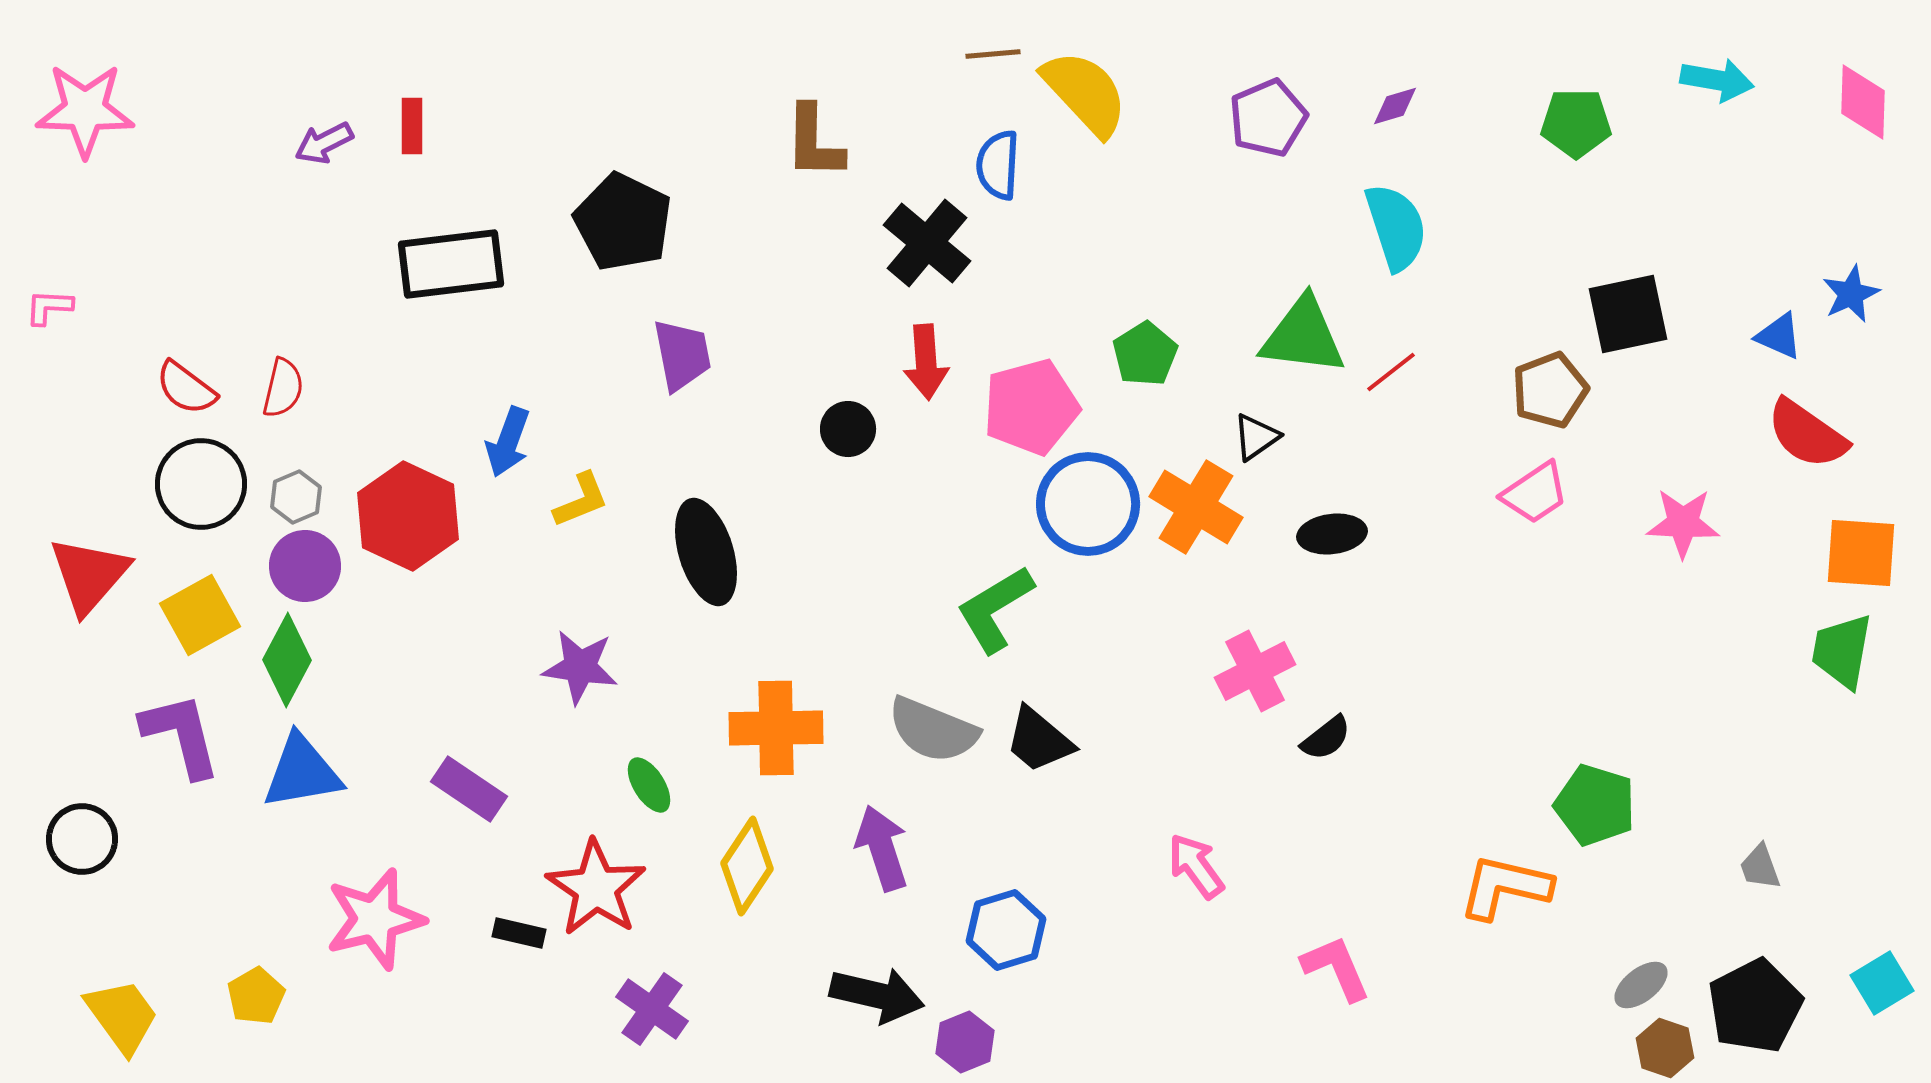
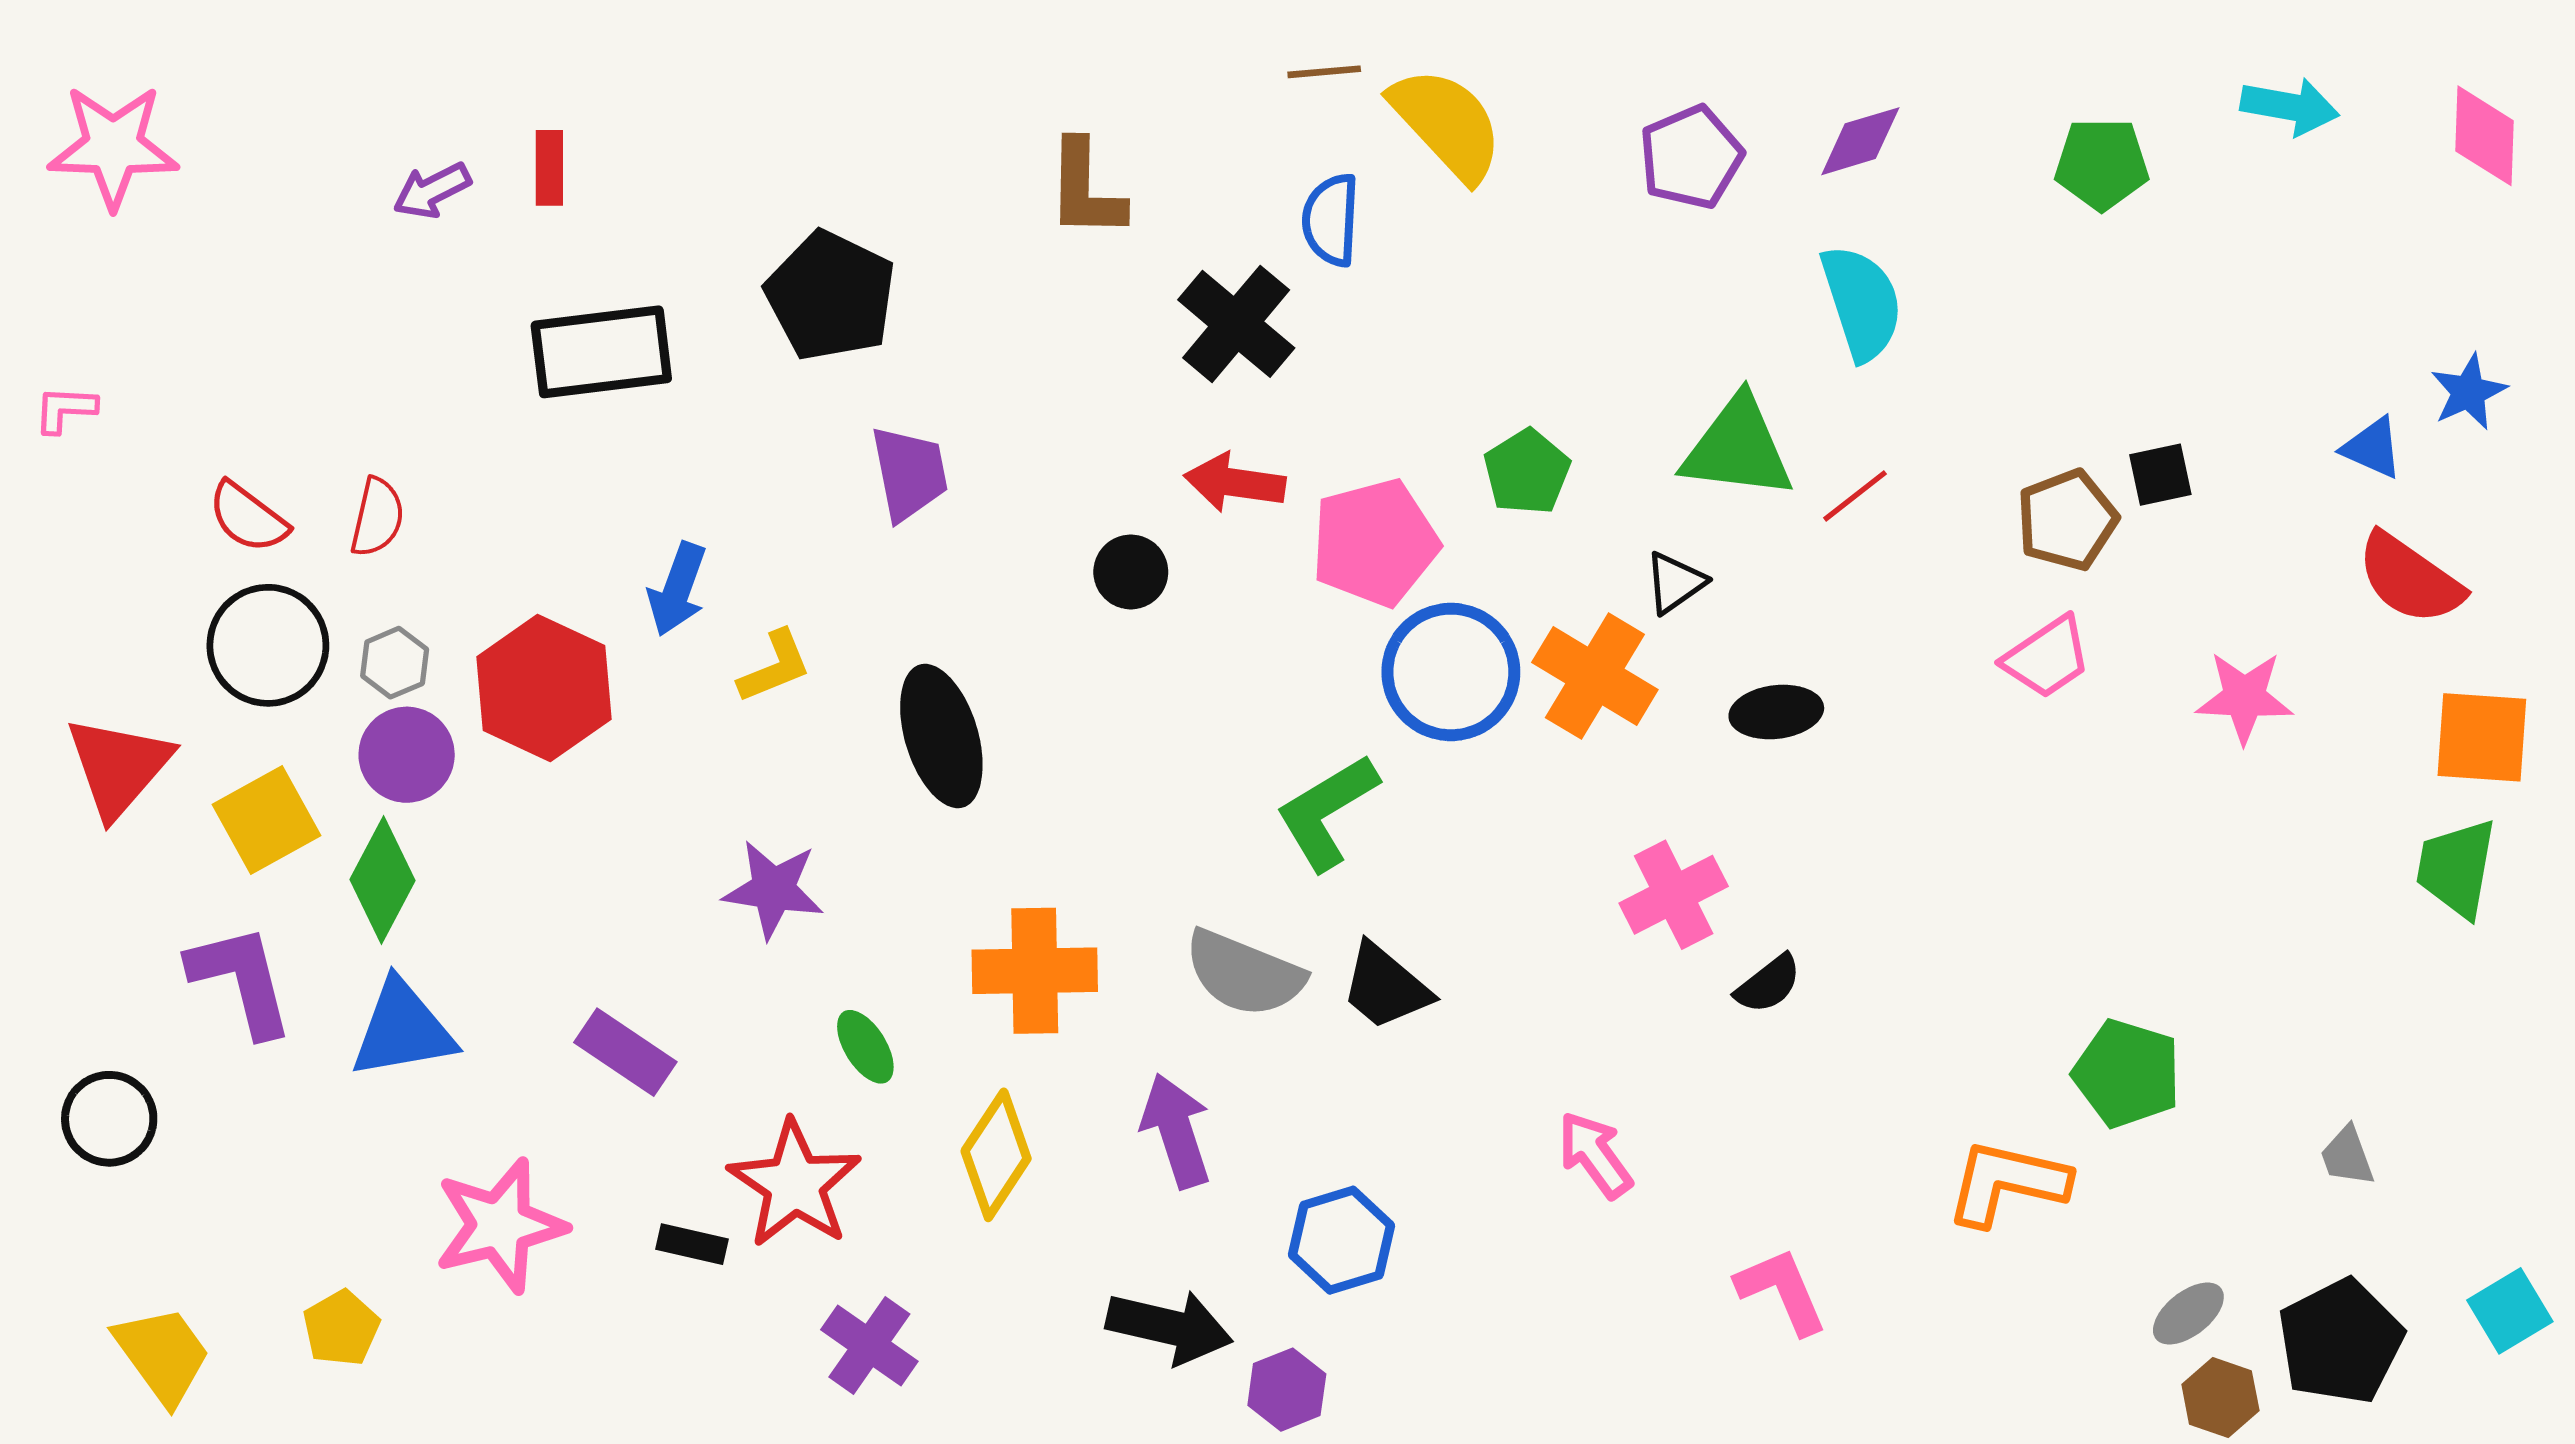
purple diamond: (1395, 106) -> (1860, 141), size x1.4
black square: (1628, 314) -> (2160, 475), moved, size x0.6
red arrow: (926, 362) -> (1235, 483), turned 102

